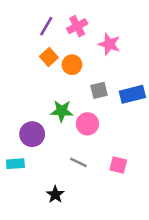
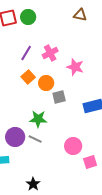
gray square: (99, 90) -> (59, 97), moved
pink circle: (87, 124) -> (73, 146), moved
gray line: (78, 162) -> (35, 139), moved
pink square: (118, 165) -> (90, 162), moved, turned -32

